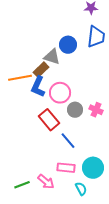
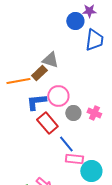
blue circle: (68, 45) -> (75, 21), moved
blue L-shape: (38, 87) -> (36, 102), moved, turned 60
pink rectangle: (66, 168) -> (74, 159), moved

